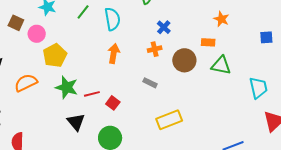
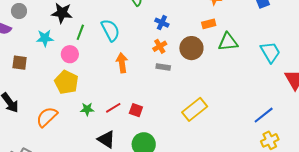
pink circle: (37, 34) -> (70, 54), moved
gray rectangle: (150, 83) -> (163, 67), moved
green star: (67, 87) -> (87, 109), size x0.6

